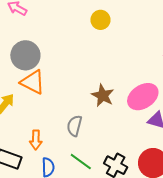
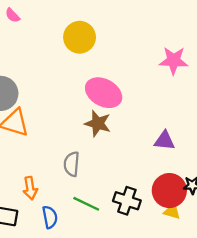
yellow circle: (100, 20) -> (80, 37), size x1.4
pink ellipse: (143, 97) -> (104, 93), moved, turned 72

